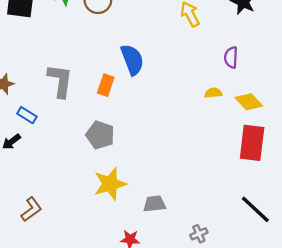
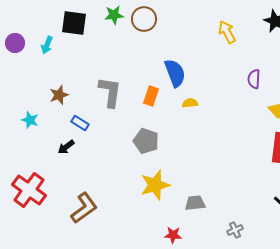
purple semicircle: (231, 57) -> (254, 79), moved
yellow semicircle: (213, 93) -> (190, 103), moved
brown L-shape: (31, 209) -> (84, 208), size x1.4

